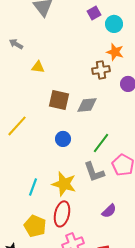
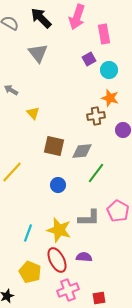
yellow triangle: (38, 67) -> (33, 113), turned 40
green line: (101, 143) -> (96, 173), moved
gray L-shape: (94, 172) -> (89, 218), turned -70
purple semicircle: (109, 211) -> (84, 257), moved, turned -133
red ellipse: (62, 214) -> (57, 260), turned -40

